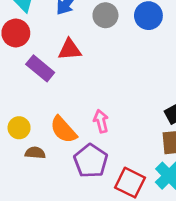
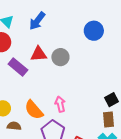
gray circle: (105, 15) -> (60, 57), moved

